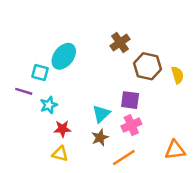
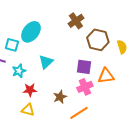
cyan triangle: (101, 114) -> (46, 62), moved
orange triangle: (175, 150) -> (106, 76), moved

